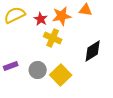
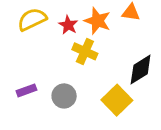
orange star: (62, 16) -> (97, 21), turned 30
yellow square: (61, 75) -> (117, 100), moved

